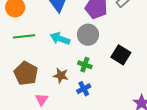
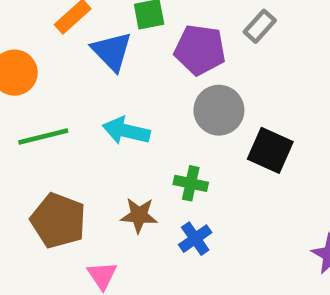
gray circle: (88, 35) -> (219, 110), moved

